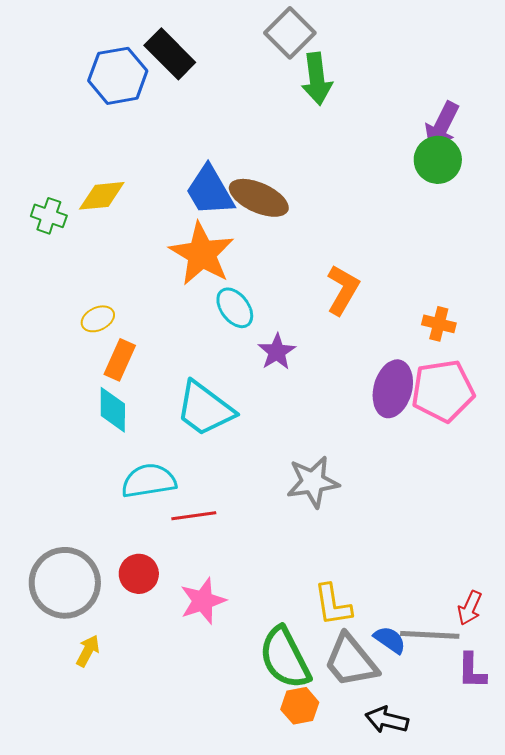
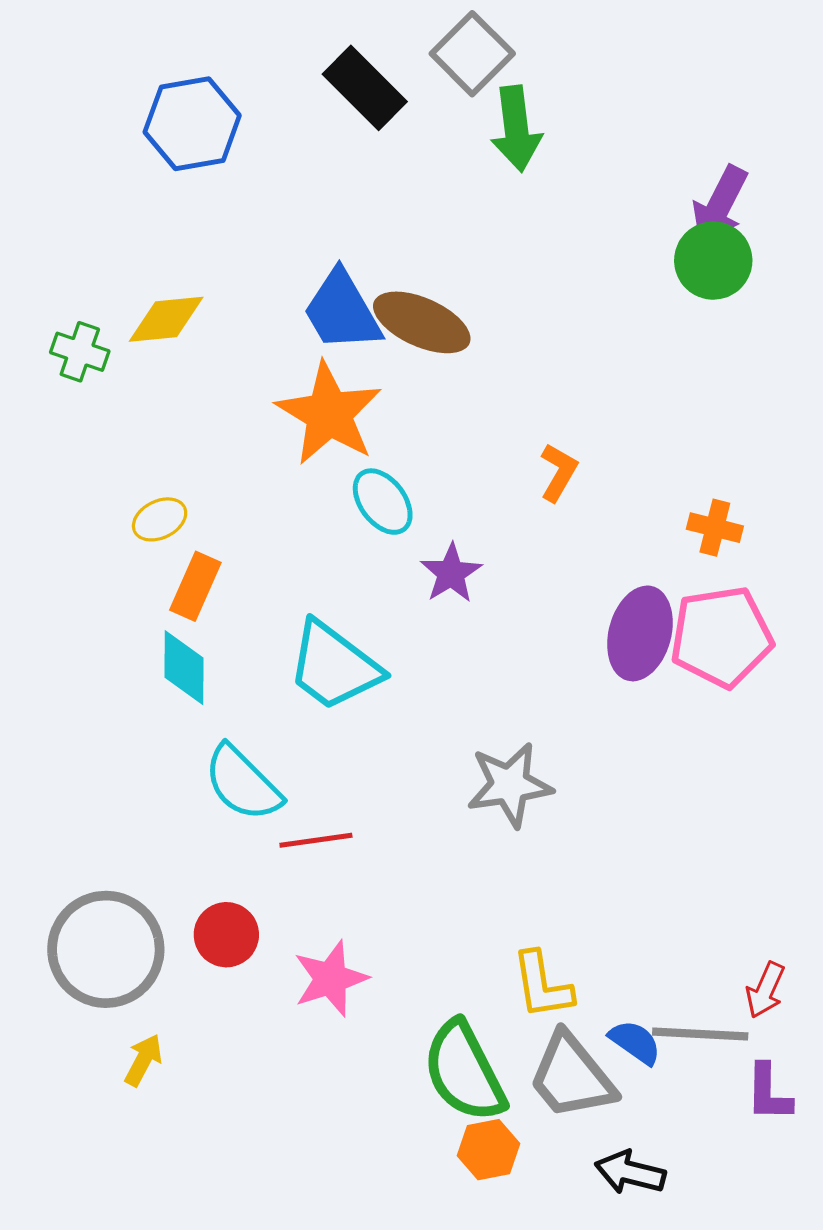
black rectangle: (170, 54) -> (365, 88), moved
orange L-shape: (343, 290) -> (559, 472), size x0.7
cyan semicircle: (149, 481) -> (243, 783), turned -126

